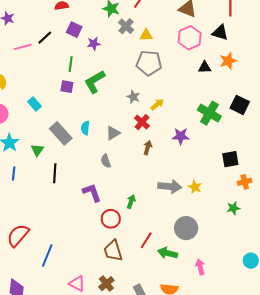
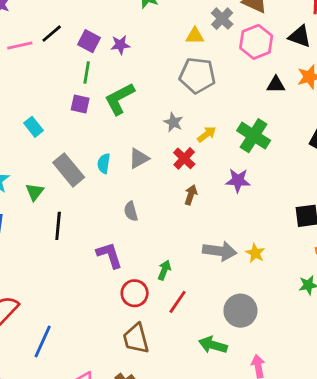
gray cross: (126, 26) -> (222, 19), moved
purple square: (74, 30) -> (89, 41), moved
green cross: (209, 113) -> (254, 136), moved
gray triangle: (113, 133) -> (139, 158), moved
red line: (146, 240) -> (178, 302), moved

